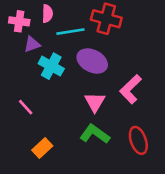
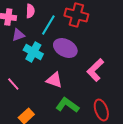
cyan line: (70, 32) -> (48, 25), turned -50
pink triangle: (95, 102) -> (54, 80), moved, turned -42

